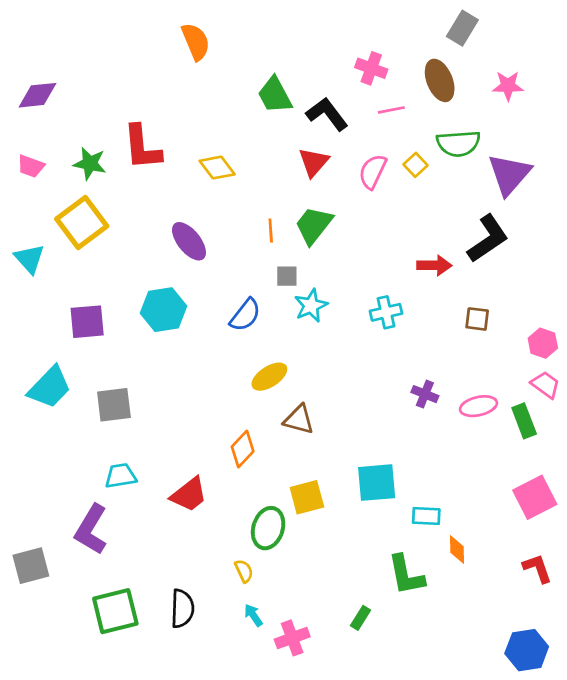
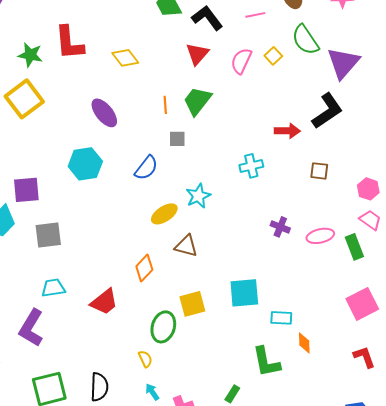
green semicircle: (458, 143) -> (305, 40), turned 60
cyan star: (311, 306) -> (198, 196), moved
purple square: (87, 322) -> (26, 190), moved

